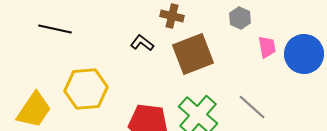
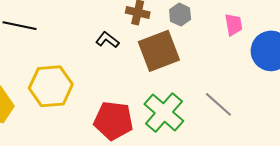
gray hexagon: (240, 18) -> (180, 15), moved
pink trapezoid: (267, 47) -> (234, 25), moved

